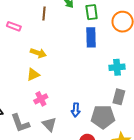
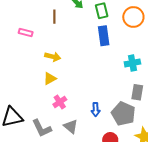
gray pentagon: (103, 117) -> (123, 114), turned 30

